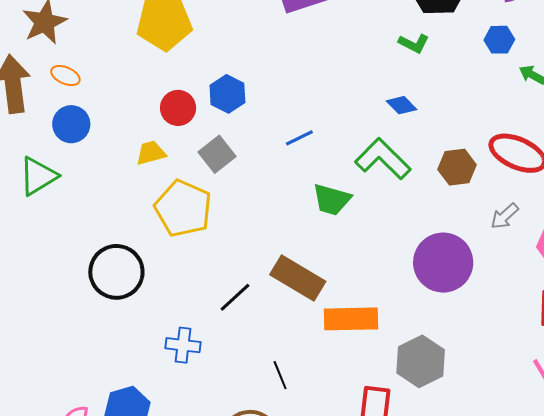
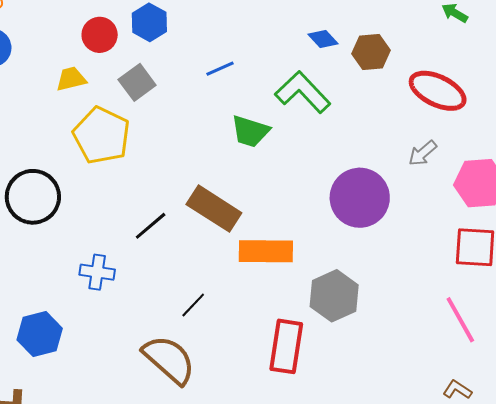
brown hexagon: (457, 167) -> (371, 52), moved
black line: (280, 375) -> (193, 305), turned 64

